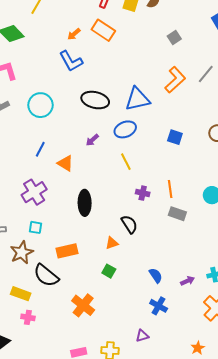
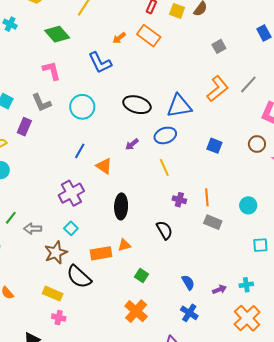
blue L-shape: (71, 61) -> (100, 63), moved
cyan square: (36, 227) -> (71, 228), turned 32
orange triangle: (112, 243) -> (124, 245), moved
orange cross: (83, 305) -> (136, 311), moved

